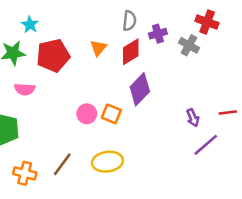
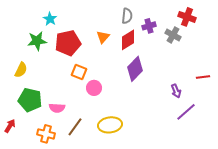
pink semicircle: (25, 89) -> (57, 108), moved
red line: (228, 113) -> (203, 77), moved
orange square: (111, 114) -> (79, 72), moved

